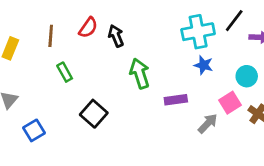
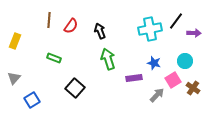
brown line: (51, 36) -> (49, 20), moved
black arrow: (116, 36) -> (100, 31), moved
blue star: (204, 65) -> (154, 63), moved
green rectangle: (65, 72) -> (54, 58), turned -40

